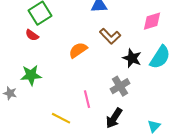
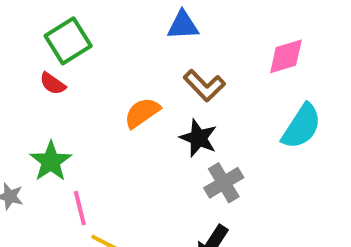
black star: (132, 58) -> (198, 138), moved
green star: (31, 75) -> (51, 161), turned -30
pink line: (87, 99) -> (80, 208), moved

